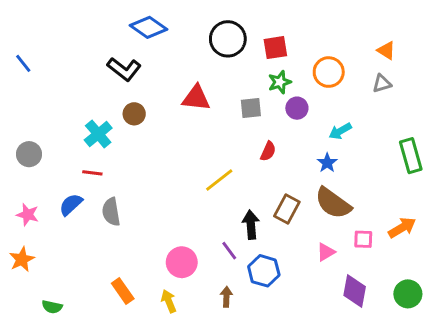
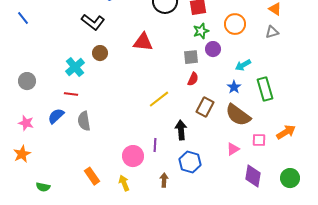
gray square: (251, 108) -> (191, 57), moved
green rectangle: (411, 156) -> (265, 89), moved
brown rectangle: (287, 209) -> (205, 107), moved
purple line: (229, 251) -> (155, 145), moved, turned 40

